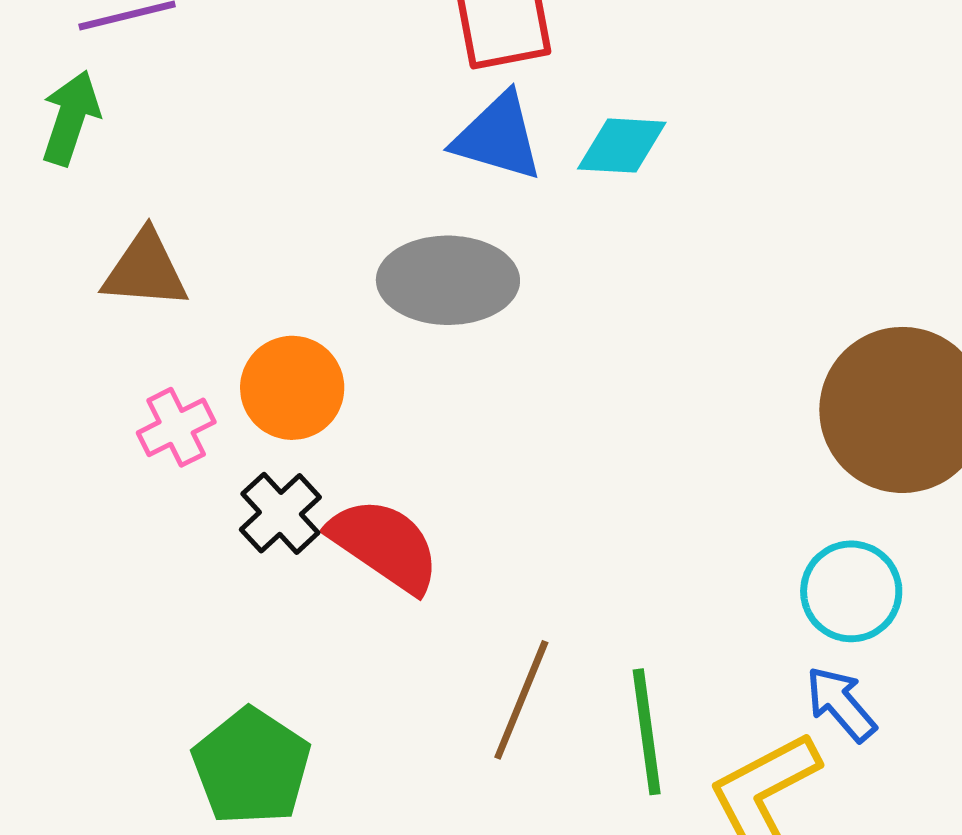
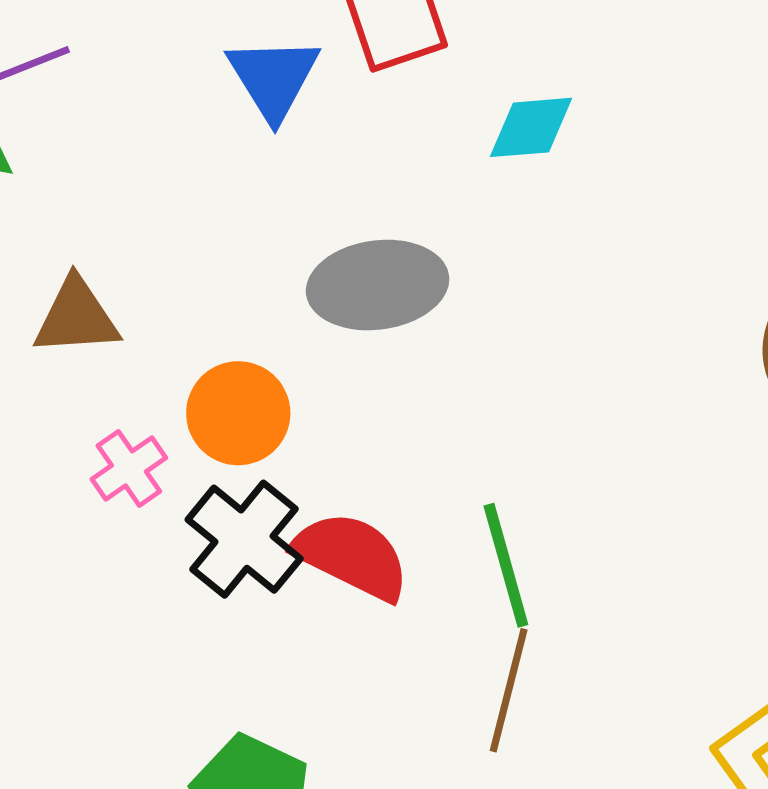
blue triangle: (498, 137) -> (273, 78), moved, turned 50
black cross: (280, 513) -> (244, 539), size x1.4
green line: (647, 732) -> (506, 565), moved

